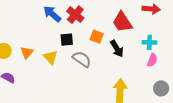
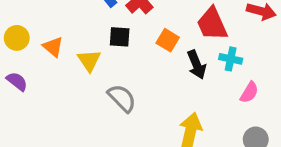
cyan cross: (149, 42) -> (231, 59), moved
orange triangle: (27, 53) -> (53, 47), turned -40
gray semicircle: (82, 59) -> (122, 98), moved

